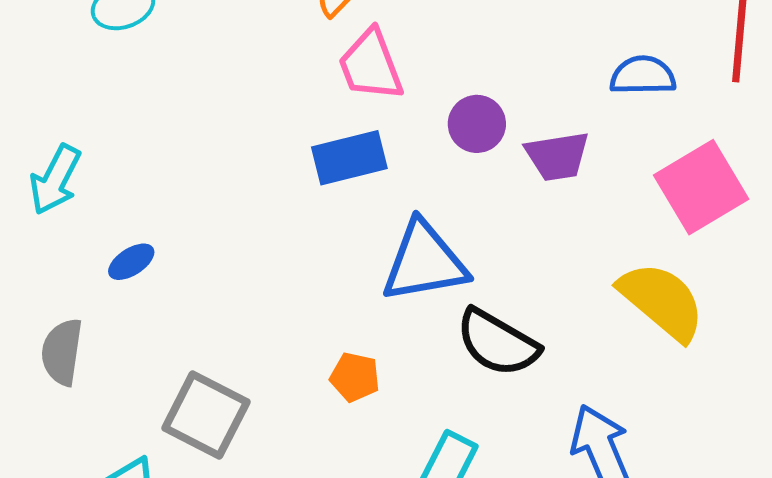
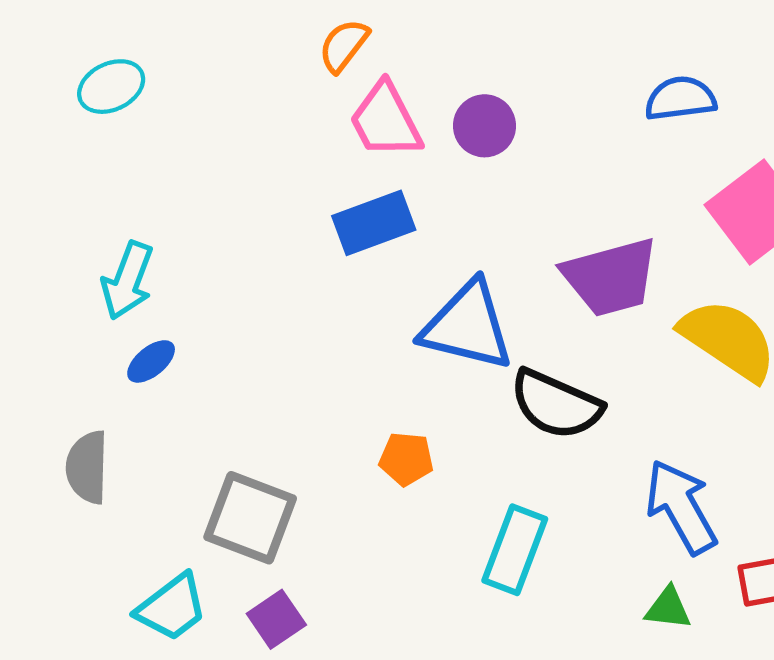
purple circle: (477, 124) -> (485, 126), moved
purple trapezoid: (557, 156) -> (611, 277), moved, size x1.4
cyan arrow: (55, 180) -> (127, 281), moved
blue triangle: (424, 262) -> (467, 326), turned 30

